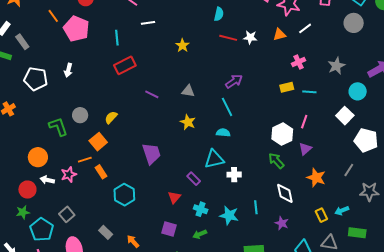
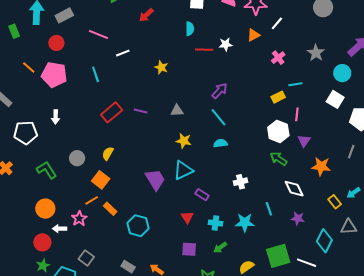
red rectangle: (125, 65) -> (112, 112), moved
yellow rectangle: (287, 87) -> (278, 97), moved
purple line: (152, 94) -> (141, 111), moved
green L-shape: (58, 127) -> (46, 170), moved
cyan triangle: (214, 159) -> (183, 170), moved

